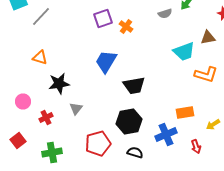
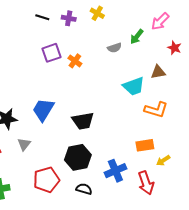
blue trapezoid: (106, 62) -> (43, 110), moved
orange rectangle: (185, 112) -> (145, 145), moved
red arrow: (196, 146) -> (146, 183), size x1.6

